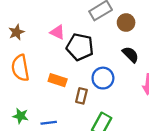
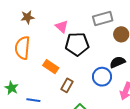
black pentagon: (80, 47) -> (77, 44), turned -30
black semicircle: (130, 55) -> (117, 62), turned -84
blue circle: (103, 78) -> (102, 77), moved

